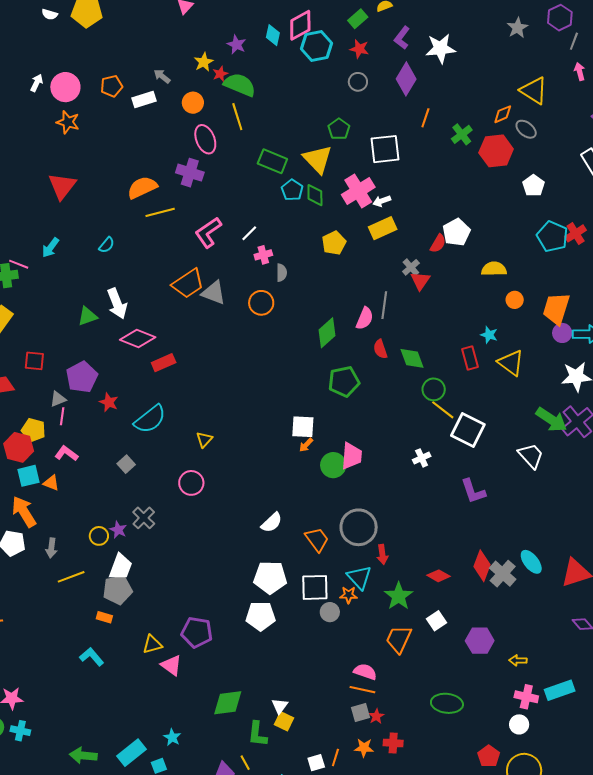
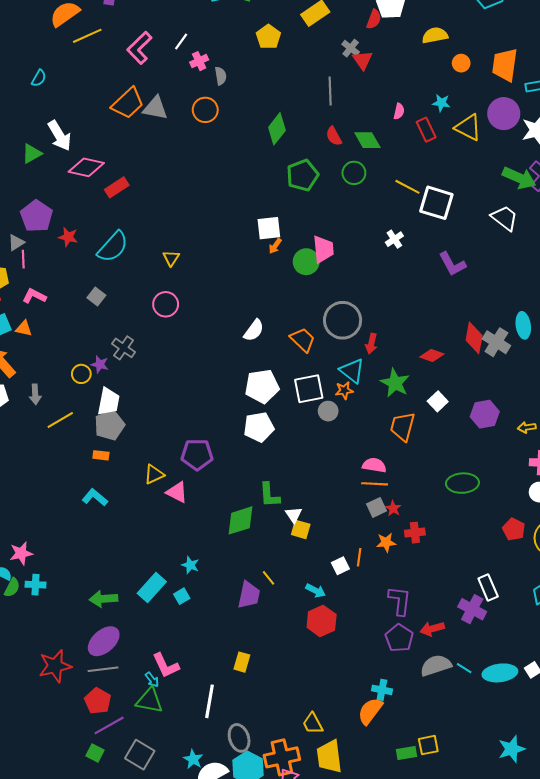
pink semicircle: (365, 318) -> (399, 111), moved, size x0.7
purple circle: (562, 333) -> (504, 114), moved, size x1.6
green circle: (434, 389) -> (354, 173), moved
red arrow: (382, 554) -> (371, 344), turned 30
cyan ellipse: (531, 562) -> (523, 325), turned 40
green L-shape: (257, 734) -> (269, 495), moved

